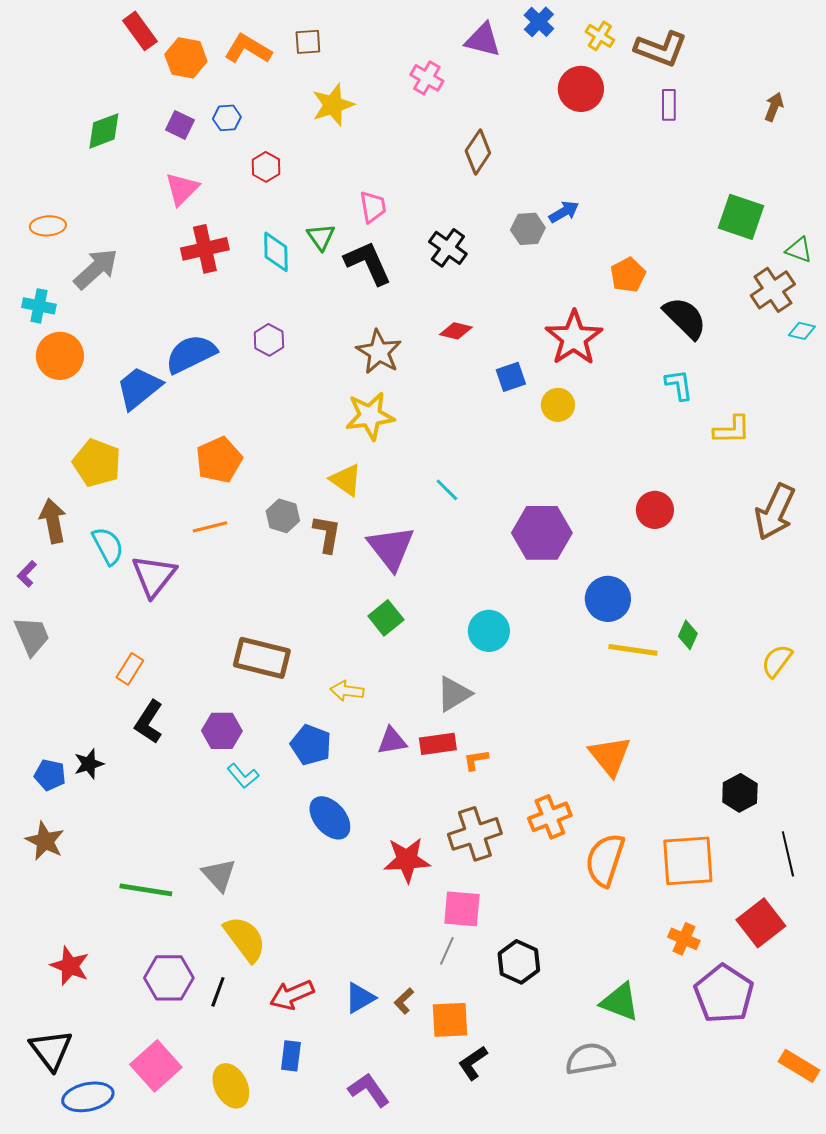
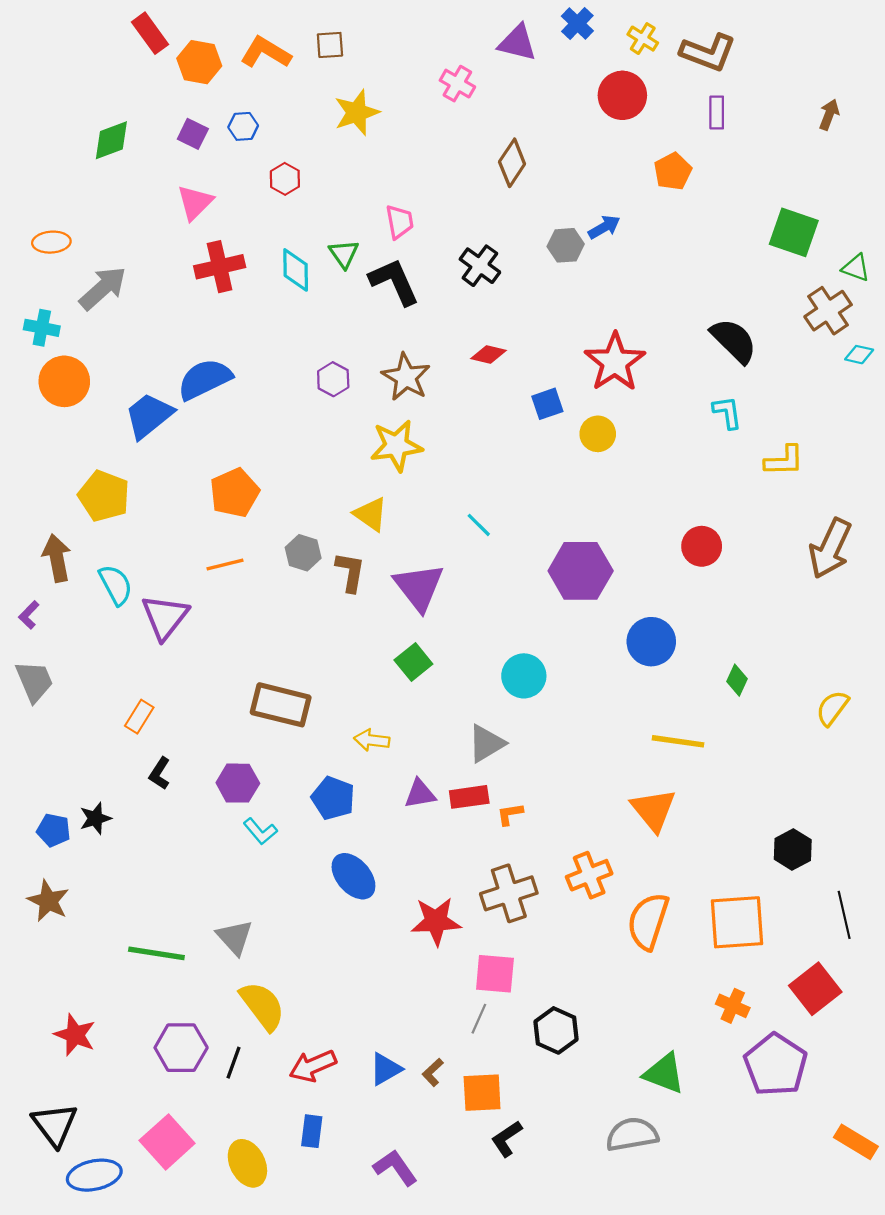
orange pentagon: (628, 275) -> (673, 171), moved
purple hexagon: (269, 340) -> (333, 379), moved
yellow line: (633, 650) -> (678, 741), moved
black L-shape: (149, 722) -> (160, 773), size x0.7

